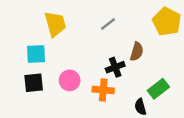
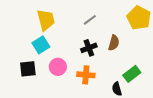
cyan square: (36, 54) -> (41, 45), moved, turned -30
black cross: (115, 67) -> (89, 48), moved

